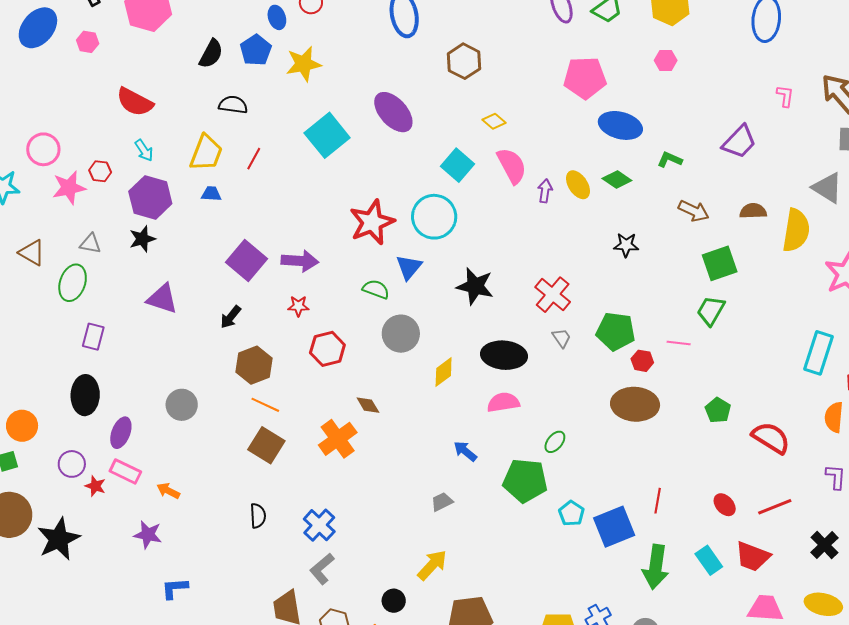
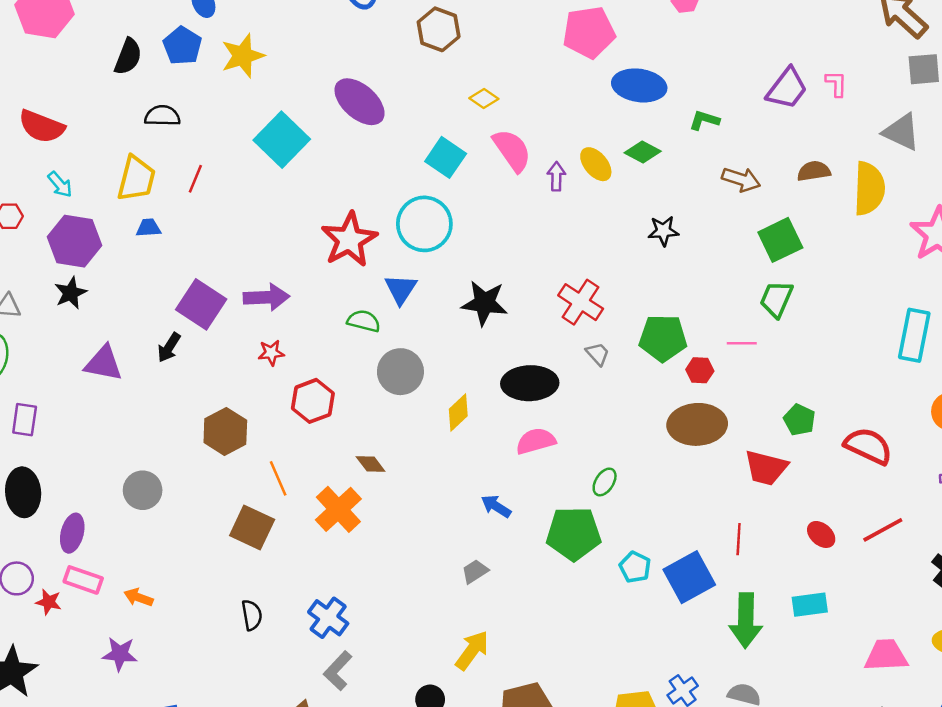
pink L-shape: (785, 96) -> (836, 84), moved
black arrow: (231, 317) -> (169, 347), moved
orange line: (265, 405) -> (278, 478), moved, turned 48
red trapezoid: (753, 556) -> (766, 468), moved
cyan rectangle: (709, 560) -> (810, 605), turned -56

